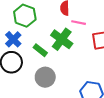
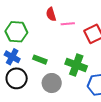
green cross: (62, 39) -> (76, 65), moved

